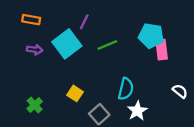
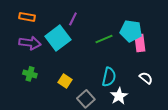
green line: (107, 45) -> (104, 39), moved
purple arrow: (35, 50) -> (30, 43), size x1.5
white semicircle: (180, 91) -> (146, 78), moved
green cross: (35, 105) -> (30, 74), moved, turned -32

